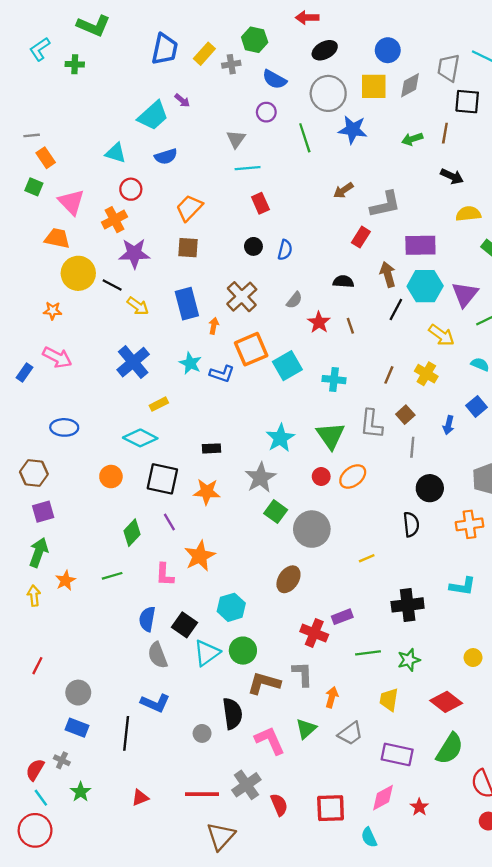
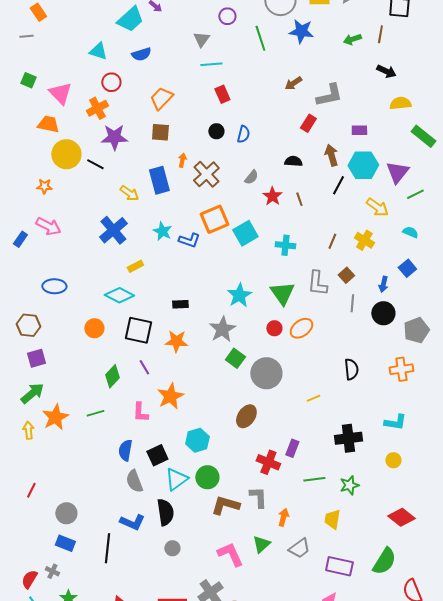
orange rectangle: (46, 158) -> (38, 12), moved
purple rectangle: (420, 245) -> (359, 130), size x0.6
yellow arrow: (138, 306) -> (129, 193), moved
orange arrow: (214, 326) -> (182, 160), moved
black circle: (430, 488) -> (383, 313), moved
green arrow: (39, 552) -> (32, 393), turned 30
orange star: (65, 580) -> (55, 417), size x1.5
purple rectangle: (342, 617) -> (292, 448), turned -48
black square: (185, 625) -> (157, 455), turned 30
yellow circle: (473, 658) -> (393, 460), moved
red diamond: (446, 702) -> (401, 517), moved
black semicircle: (232, 714) -> (165, 512), moved

